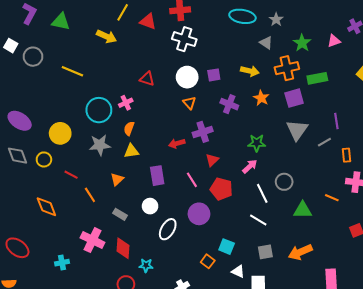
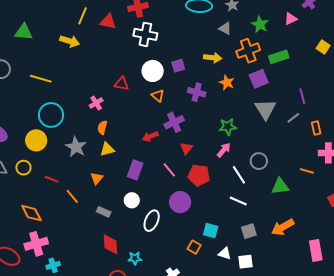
red triangle: (147, 79) -> (122, 84), moved
cyan circle: (99, 110) -> (51, 115), moved
gray star: (100, 145) -> (76, 147), turned -30
purple rectangle: (157, 176) -> (135, 170), turned 36
pink cross: (93, 240) -> (36, 244), moved, turned -35

